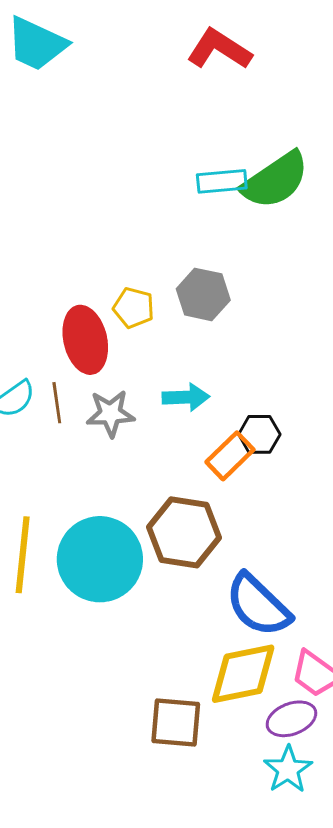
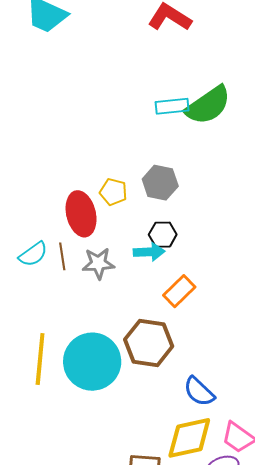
black hexagon: (259, 434) -> (163, 235), moved
blue semicircle: (258, 605) -> (199, 392), size x0.7

